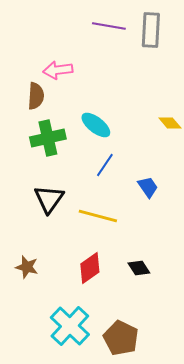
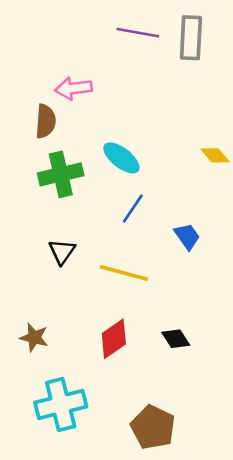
black triangle: (49, 199) -> (62, 251), size x0.7
cyan cross: (70, 326) -> (61, 405), moved, turned 33

